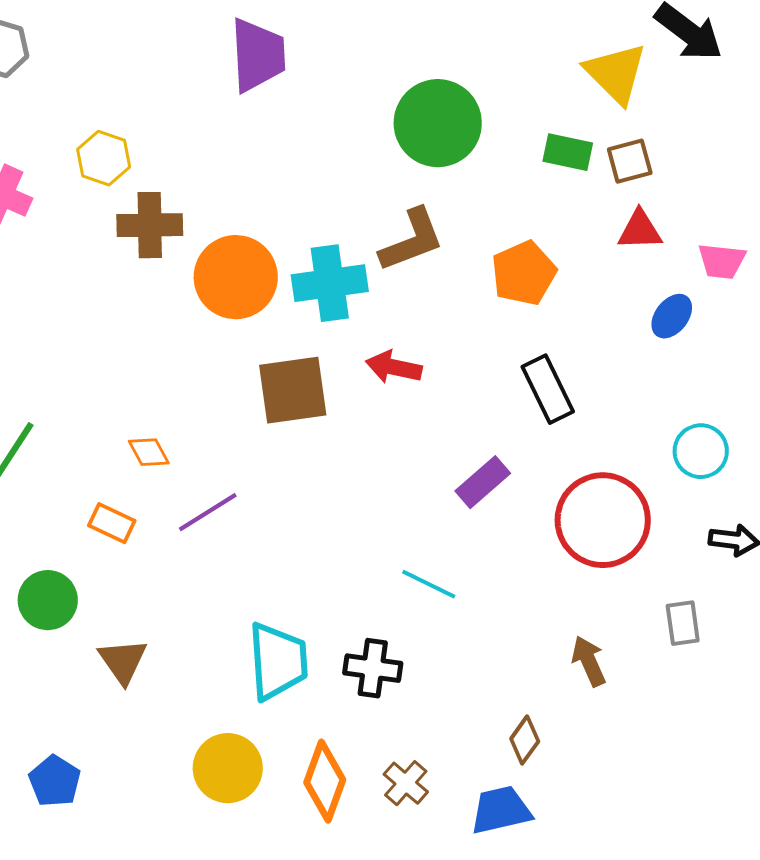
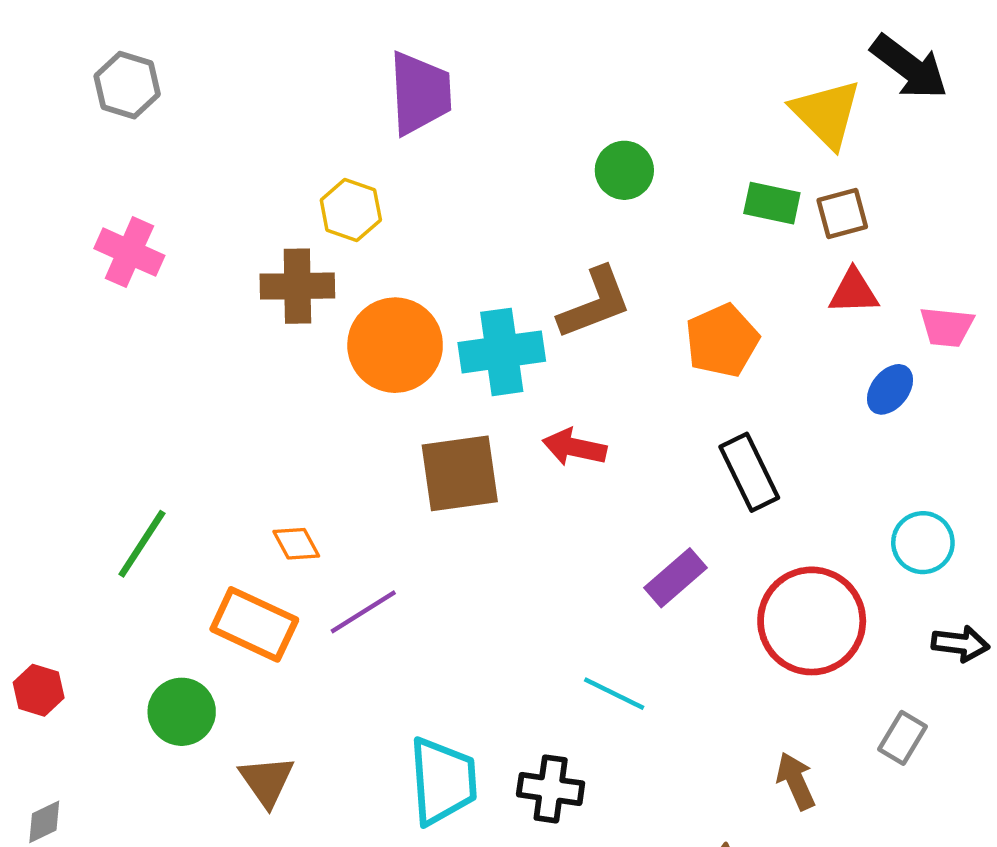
green circle: (438, 123) -> (624, 170), size x0.6
yellow hexagon: (104, 158) -> (351, 210), moved
orange rectangle: (112, 523) -> (254, 624), size x1.6
gray rectangle: (683, 623) -> (902, 738), turned 39

